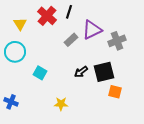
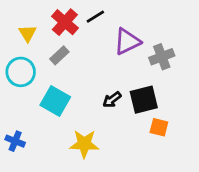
black line: (69, 12) -> (95, 17), turned 40
gray rectangle: (71, 40) -> (59, 55), moved
cyan square: (40, 73) -> (55, 101), size x1.5
yellow star: (61, 104) -> (84, 144), size x1.5

